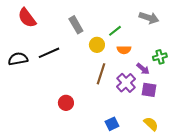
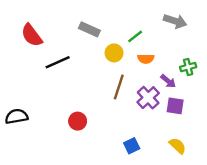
red semicircle: (27, 18) -> (32, 35), moved
gray rectangle: (76, 25) -> (89, 29), turned -36
black semicircle: (18, 59) -> (16, 116), moved

